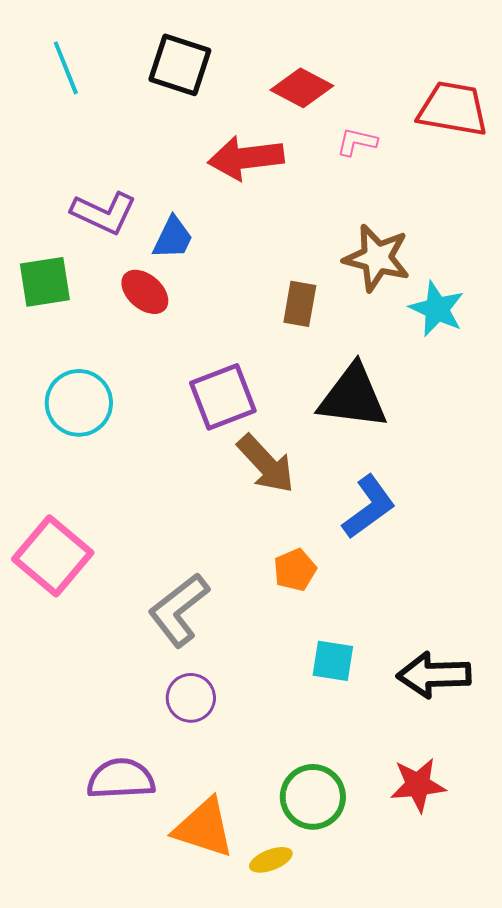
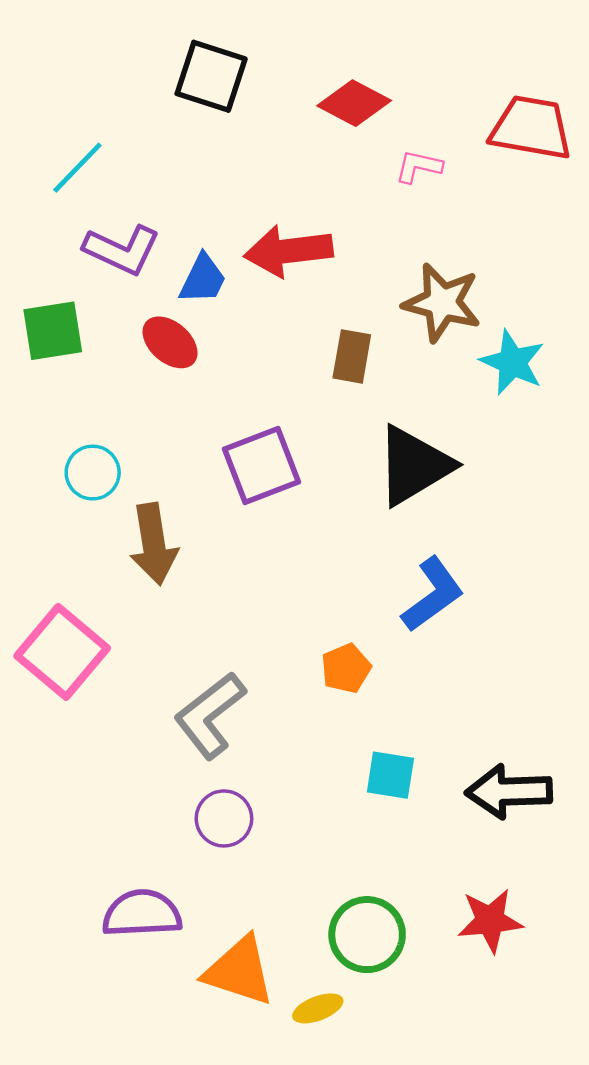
cyan line: (66, 68) -> (77, 168), moved, turned 66
red arrow: (246, 158) -> (288, 251), moved
black triangle: (353, 397) -> (414, 466), turned -38
cyan circle: (79, 403) -> (93, 473), size x0.7
brown arrow: (266, 464) -> (154, 544), moved, turned 34

